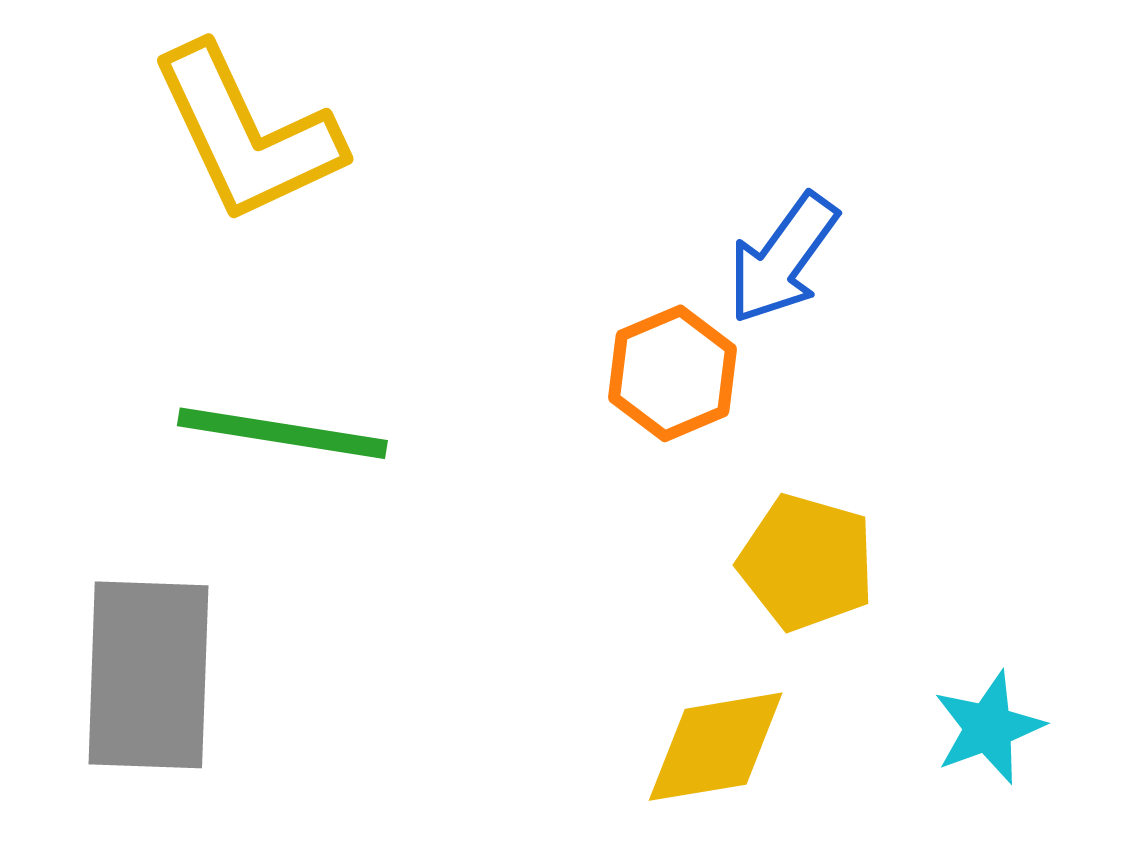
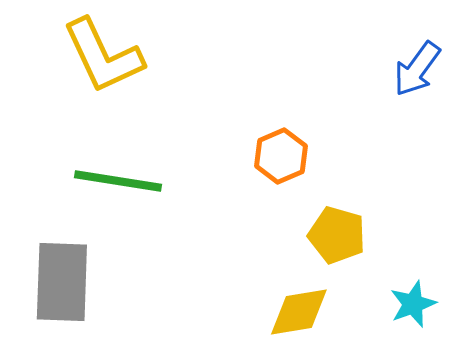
blue arrow: (783, 258) -> (417, 69), moved

